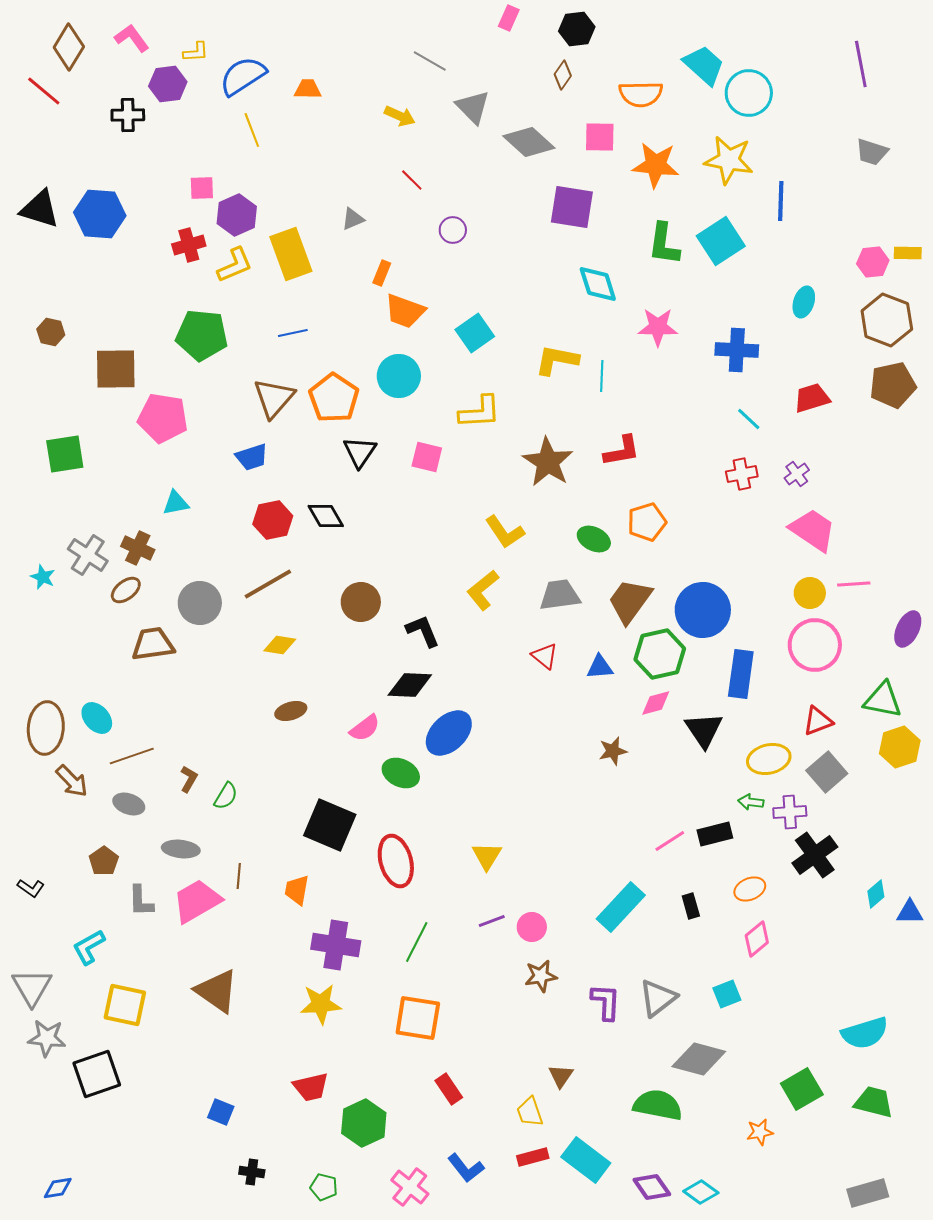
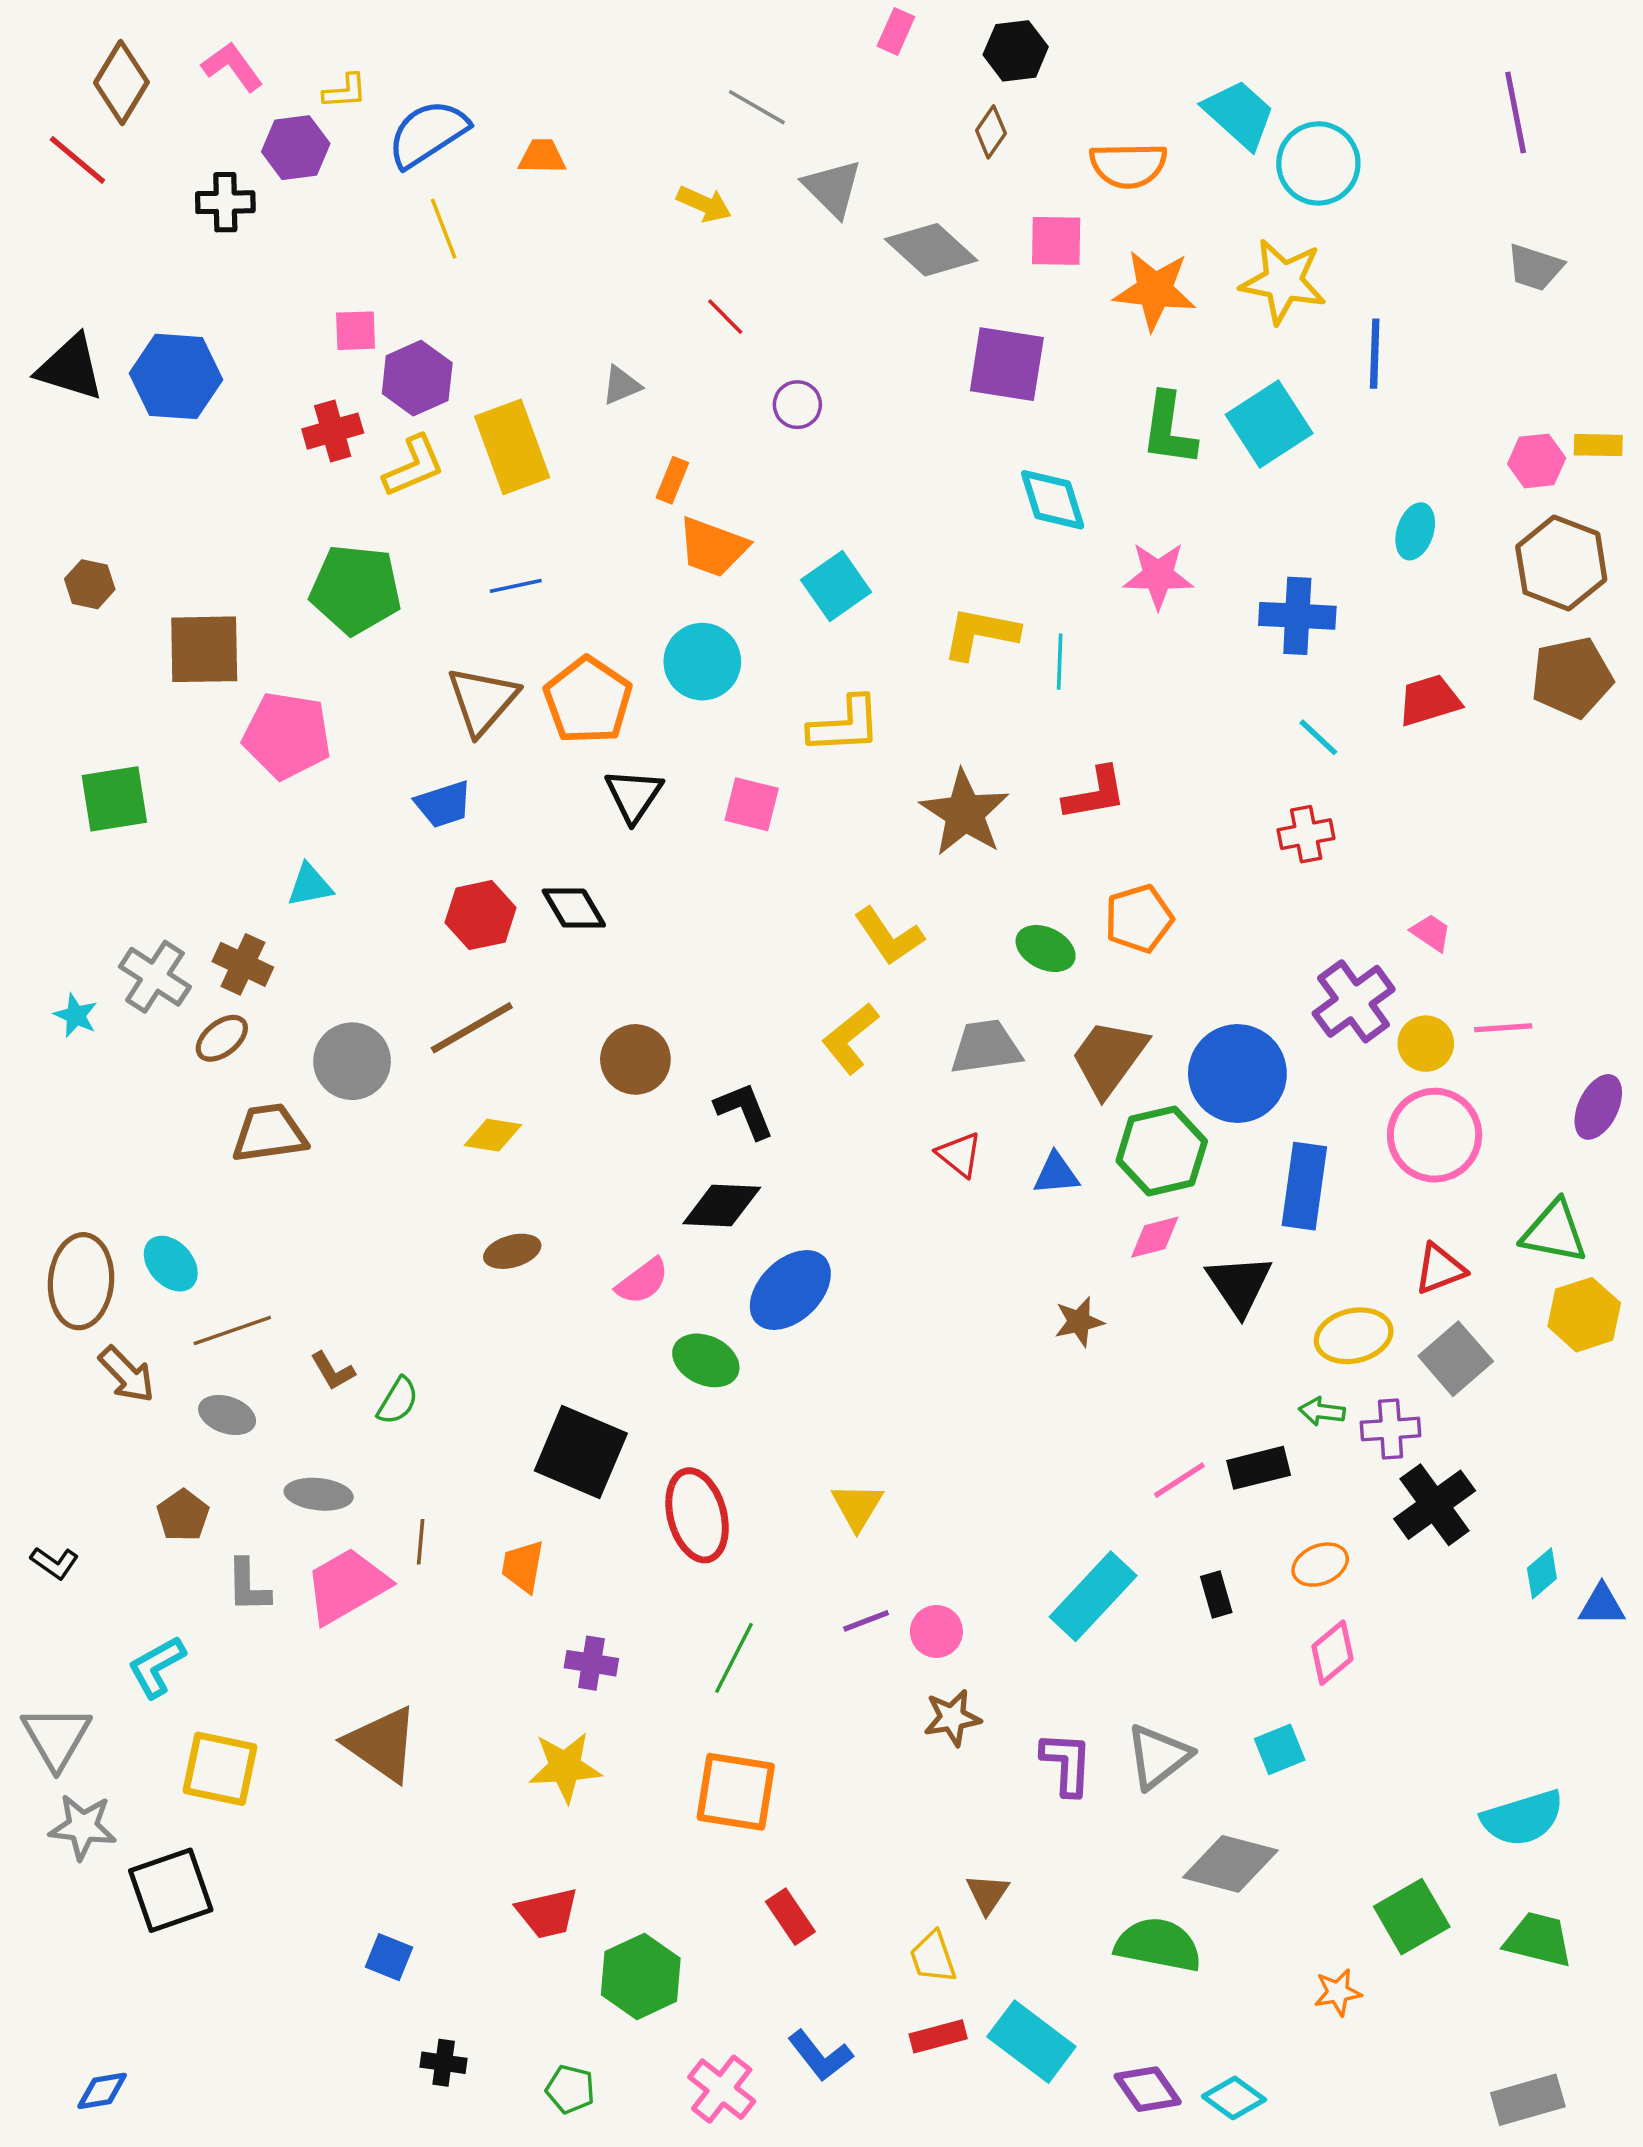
purple cross: (797, 474) -> (1354, 1001), moved, size x1.8
pink trapezoid: (813, 530) -> (1431, 933), size x0.5
brown L-shape: (189, 779) -> (333, 1371), turned 120
purple cross: (336, 945) -> (591, 1663), size x0.6

